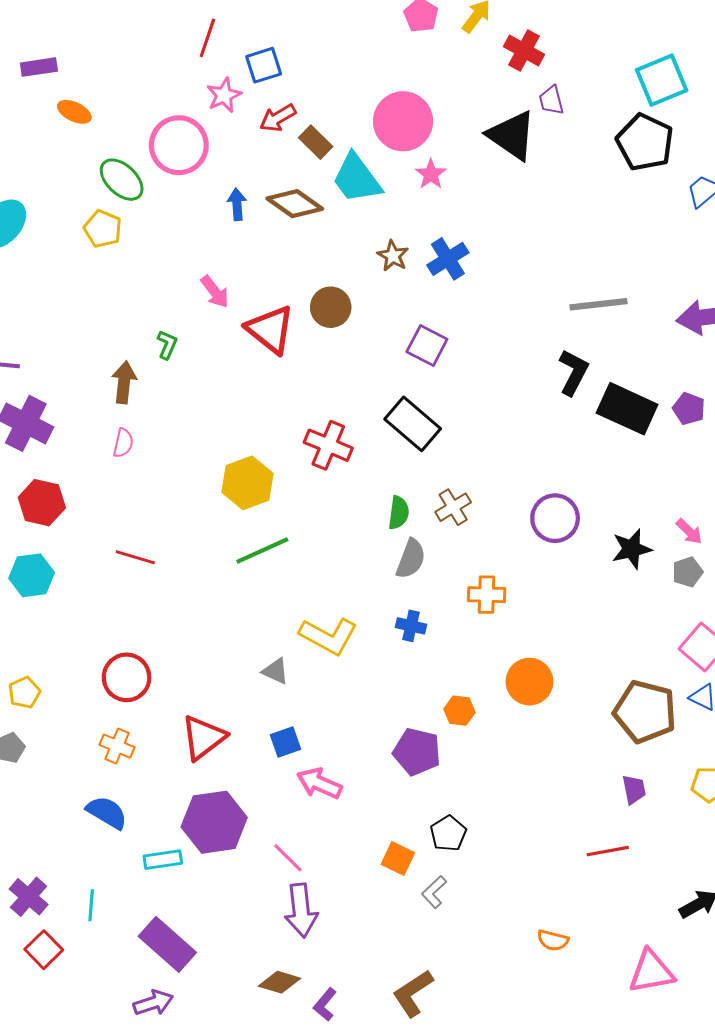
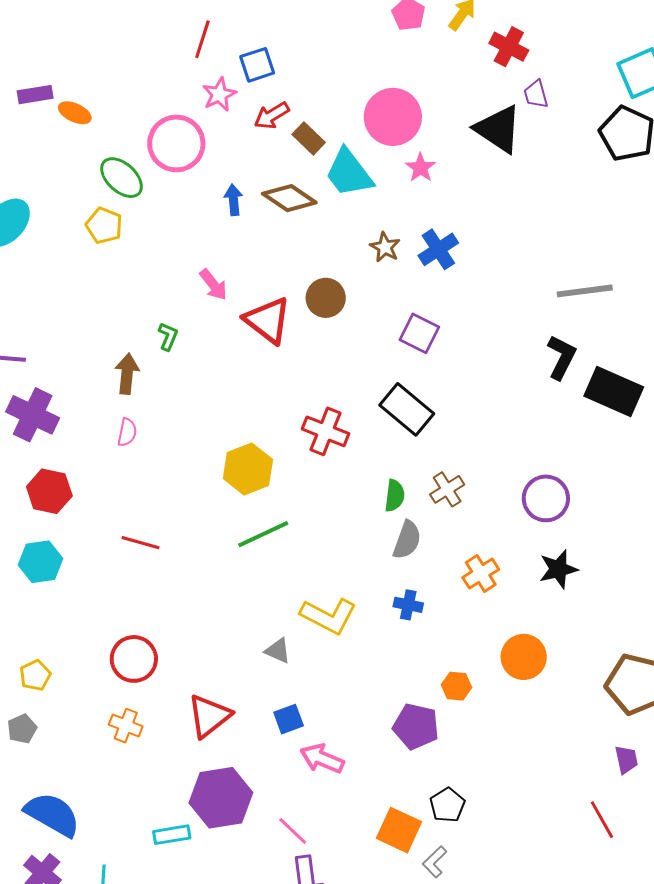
purple rectangle: (39, 67) -> (35, 95), moved
black star: (632, 549) -> (558, 569), moved
orange cross: (487, 595) -> (481, 573), turned -33
blue semicircle: (107, 812) -> (52, 814), moved, size x1.4
red line: (608, 851) -> (602, 820), turned 72
orange square: (398, 859) -> (399, 830), size x1.4

